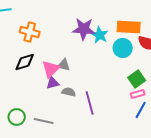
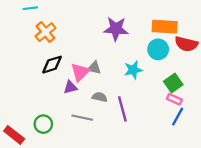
orange cross: (30, 32) -> (45, 32), moved, turned 36
cyan star: (100, 35) -> (133, 70), moved, turned 30
purple triangle: (53, 83) -> (70, 87), moved
pink rectangle: (138, 94) -> (174, 99), turned 40
gray line: (44, 121) -> (82, 118), moved

